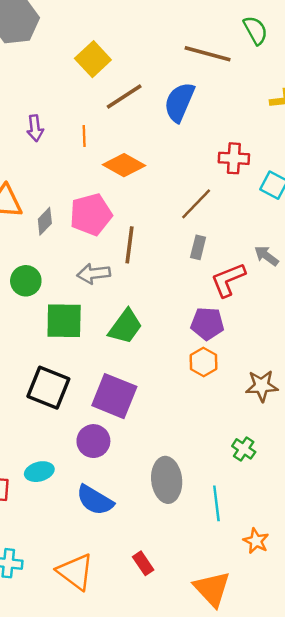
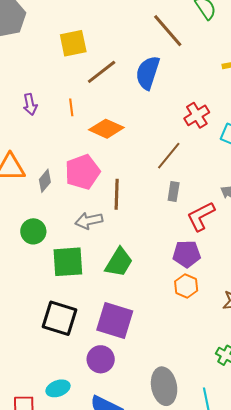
brown line: (208, 54) -> (168, 31), turned 39
yellow square: (93, 59) -> (73, 43), turned 36
red cross: (234, 158) -> (197, 115), turned -30

